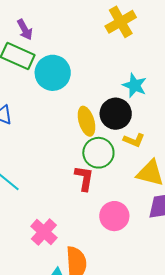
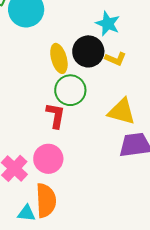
yellow L-shape: (134, 140) -> (116, 59), moved
pink circle: (114, 216) -> (48, 159), moved

